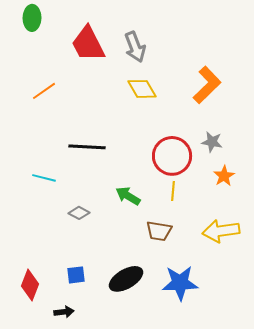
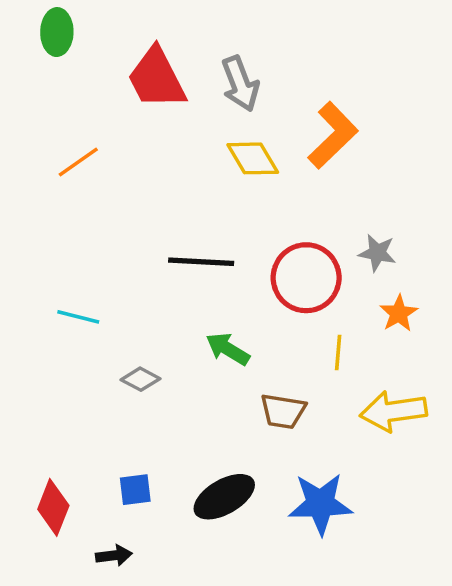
orange L-shape: (207, 85) -> (333, 135), moved
black line: (87, 147) -> (201, 262), moved
yellow line: (173, 191) -> (338, 352), moved

